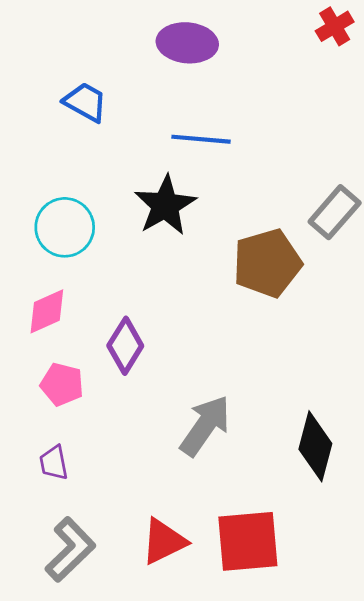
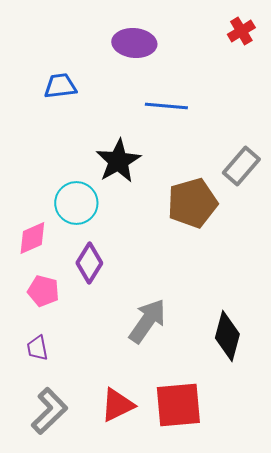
blue trapezoid: (85, 102) -> (60, 86), turned -36
blue line: (201, 139) -> (166, 106), moved
cyan circle: (65, 227) -> (76, 203), moved

